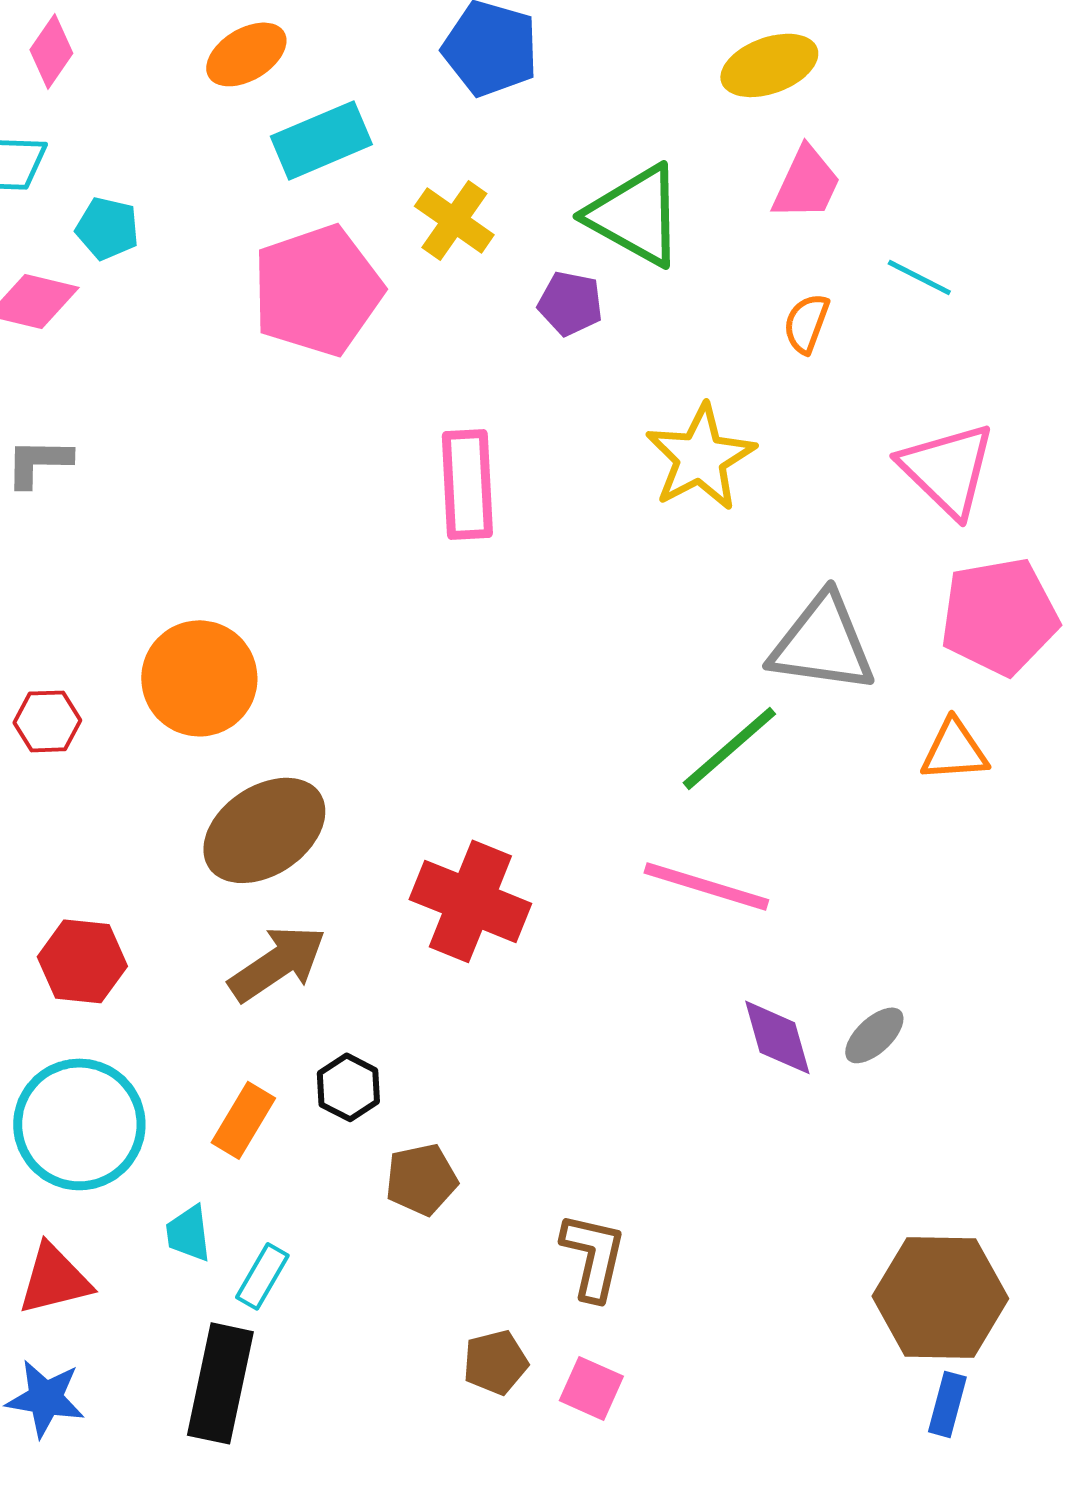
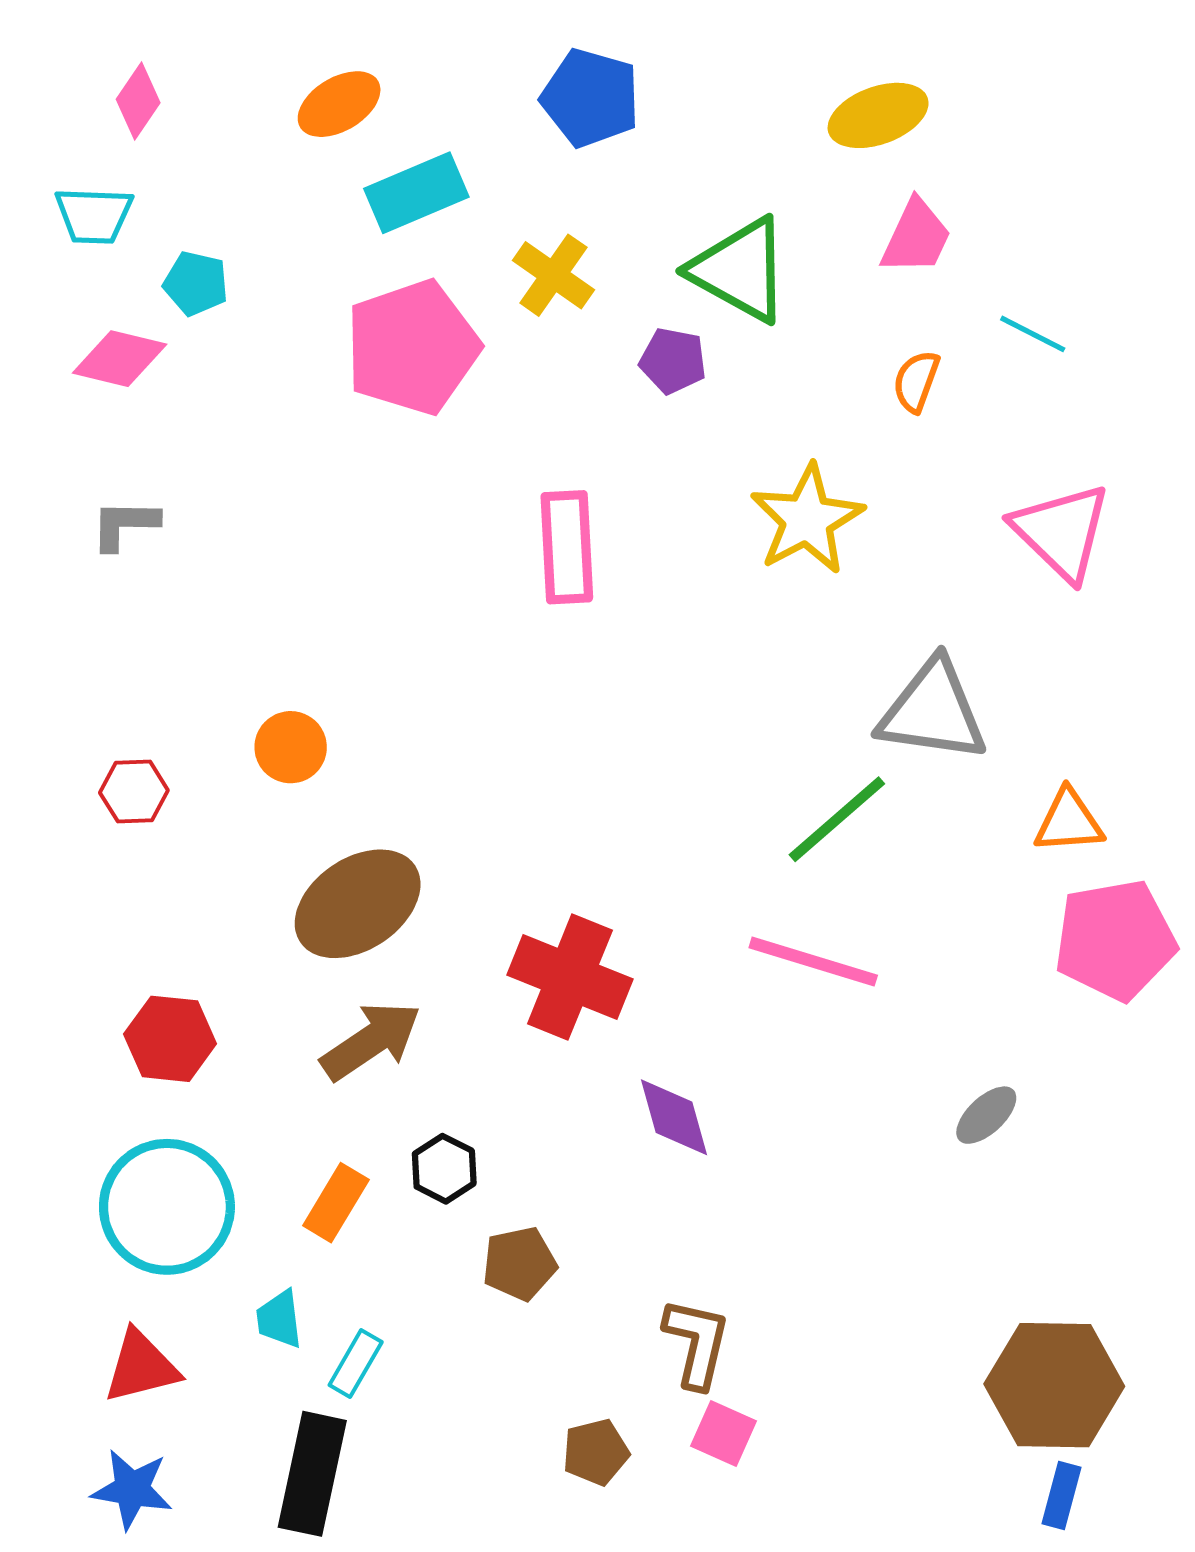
pink pentagon: (999, 616) -> (1115, 940), moved
orange circle: (199, 678) -> (291, 747), size x0.6
purple diamond: (777, 1037) -> (674, 1117), moved
pink square: (591, 1388) -> (723, 1434), moved

